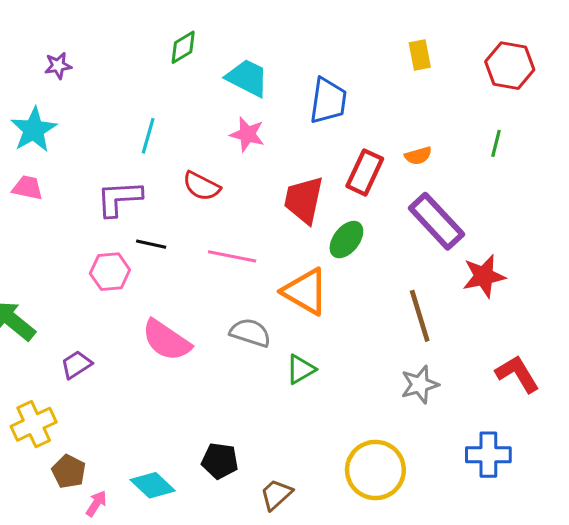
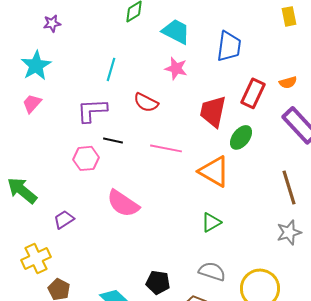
pink trapezoid: (28, 188) -> (32, 103), turned -60
gray semicircle: (250, 333) -> (212, 271), moved

